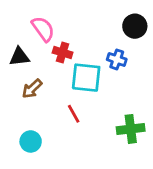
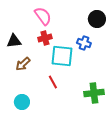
pink semicircle: (43, 29) -> (43, 16), moved
red cross: (63, 53) -> (45, 38), turned -32

